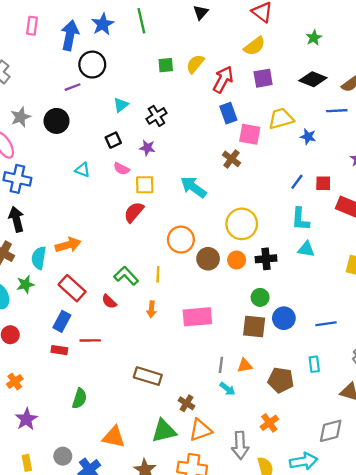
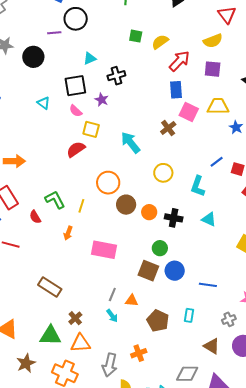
black square: (113, 140) -> (75, 86), size x1.6
cyan L-shape: (300, 219) -> (198, 186), moved
yellow circle: (242, 224) -> (163, 173), moved, size x0.7

